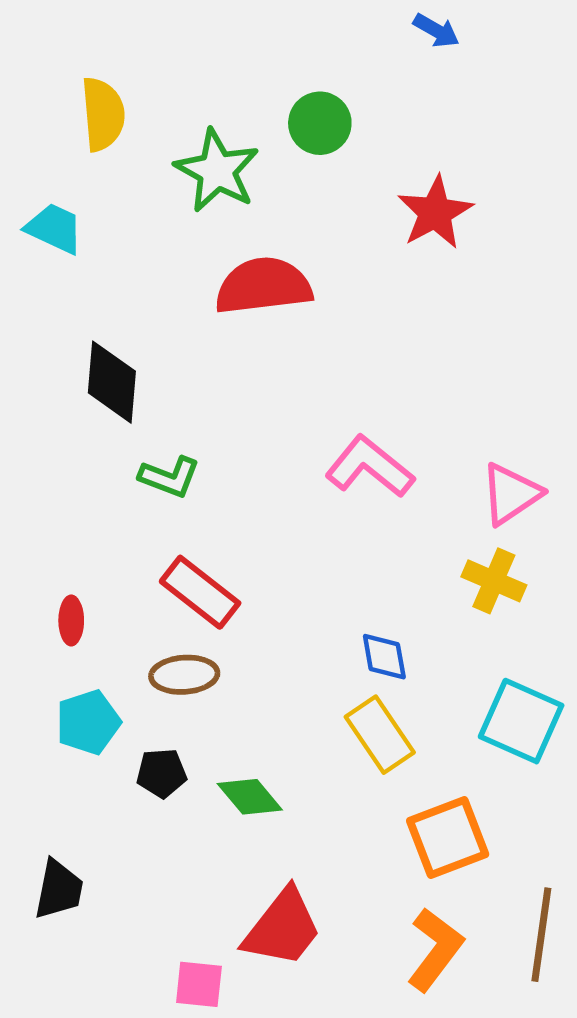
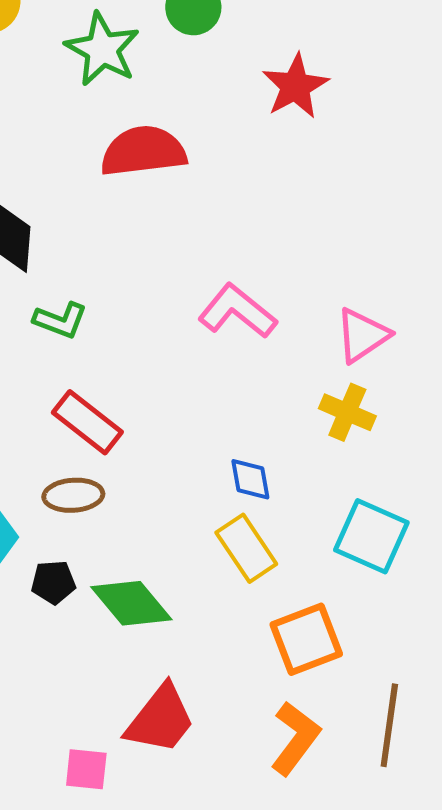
green diamond: (250, 797) -> (131, 603), size x1.4

